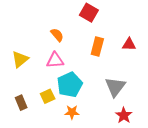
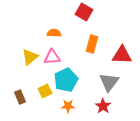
orange semicircle: (57, 35) -> (54, 33), turned -48
red triangle: (129, 44) -> (122, 55), moved, size x1.5
yellow triangle: (20, 59) -> (30, 57), moved
red star: (124, 115) -> (103, 106), moved

